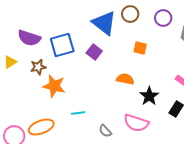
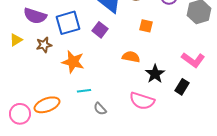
orange star: (54, 86) -> (73, 62), moved
gray semicircle: (105, 131) -> (100, 109), moved

